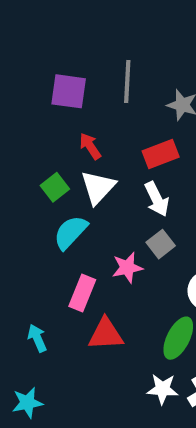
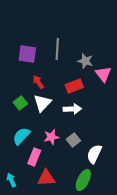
white arrow: (157, 199) -> (72, 109), turned -66
cyan semicircle: (71, 232) -> (21, 136), moved
gray square: (161, 244) -> (73, 140), moved
pink star: (127, 268) -> (51, 137), moved

